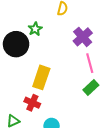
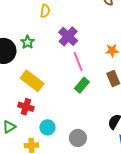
green star: (35, 29) -> (28, 42), moved
yellow rectangle: (41, 77) -> (32, 81), turned -65

